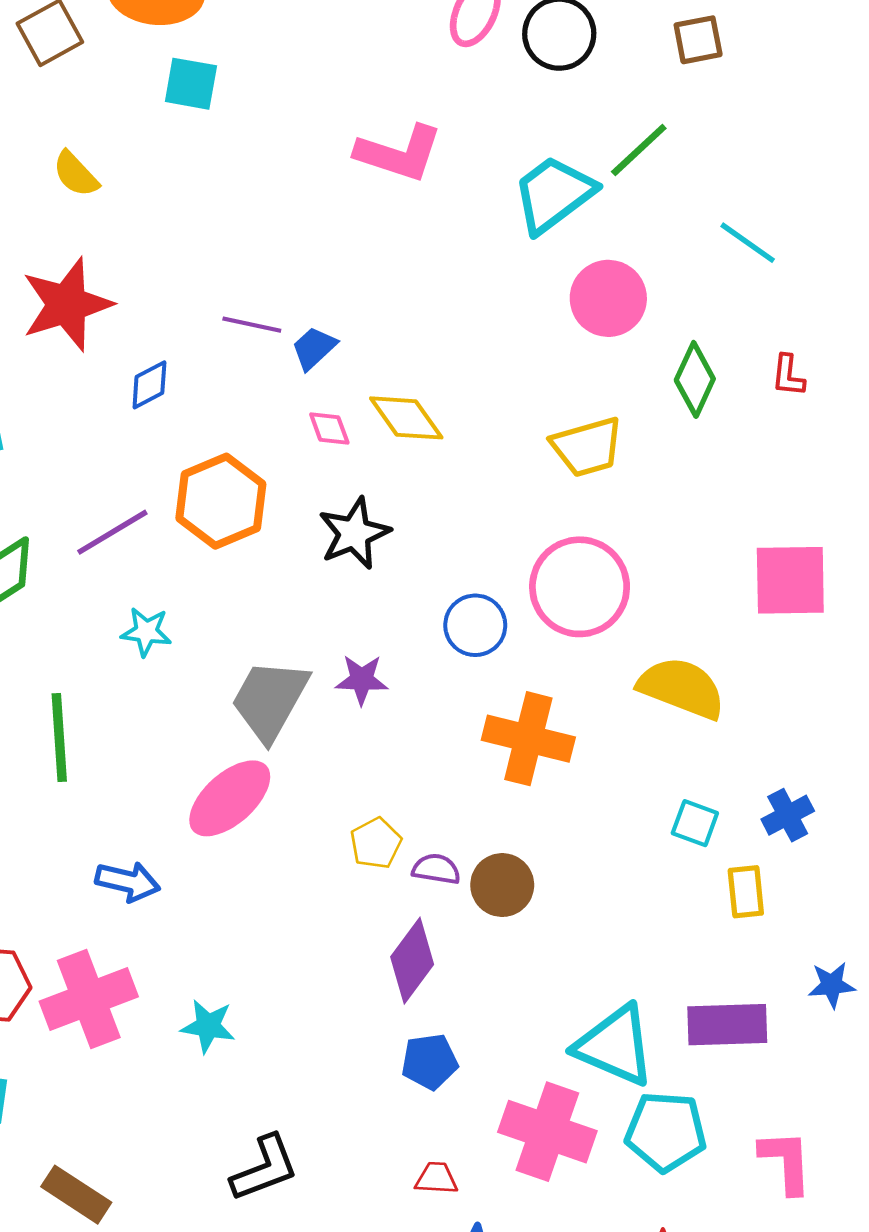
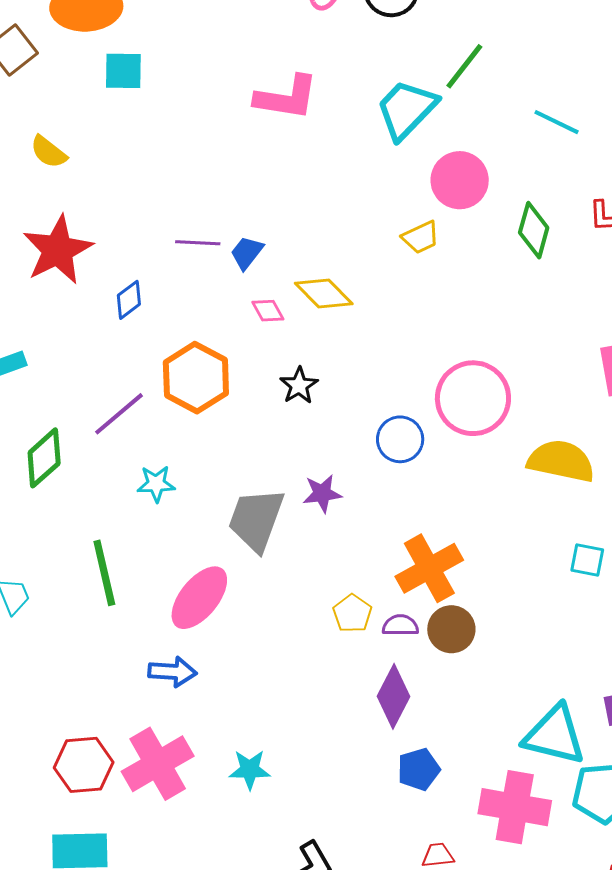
yellow trapezoid: (587, 447) -> (421, 237), moved, size x0.7
black star: (354, 533) -> (299, 386), size x0.7
orange cross: (528, 739) -> (429, 568), moved, turned -34
pink ellipse: (230, 798) -> (199, 598), moved

